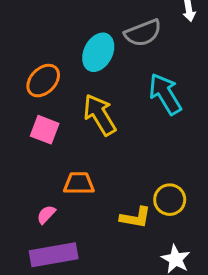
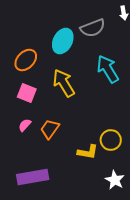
orange trapezoid: (79, 183) -> (50, 129), turned -55
pink semicircle: (46, 215) -> (25, 125), moved

